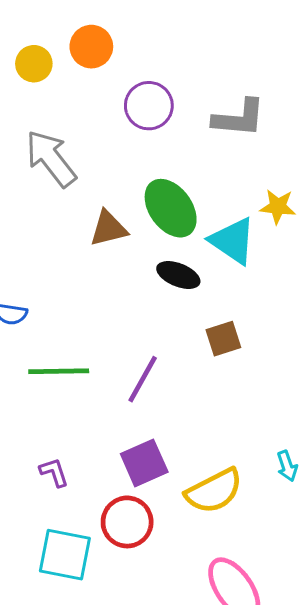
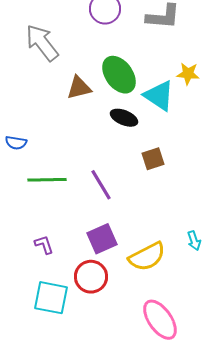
purple line: (143, 379) -> (101, 185), turned -60

